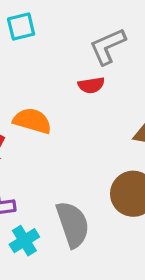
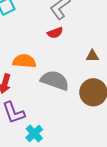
gray semicircle: (73, 224) -> (55, 80), moved, turned -40

